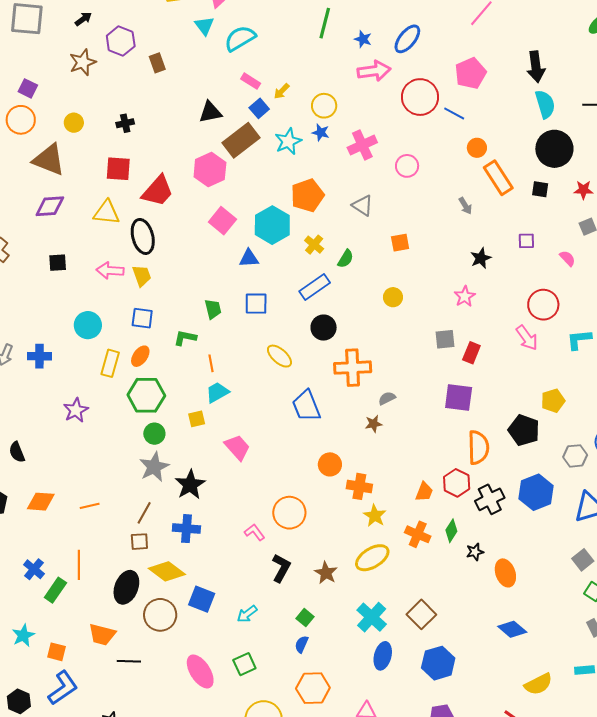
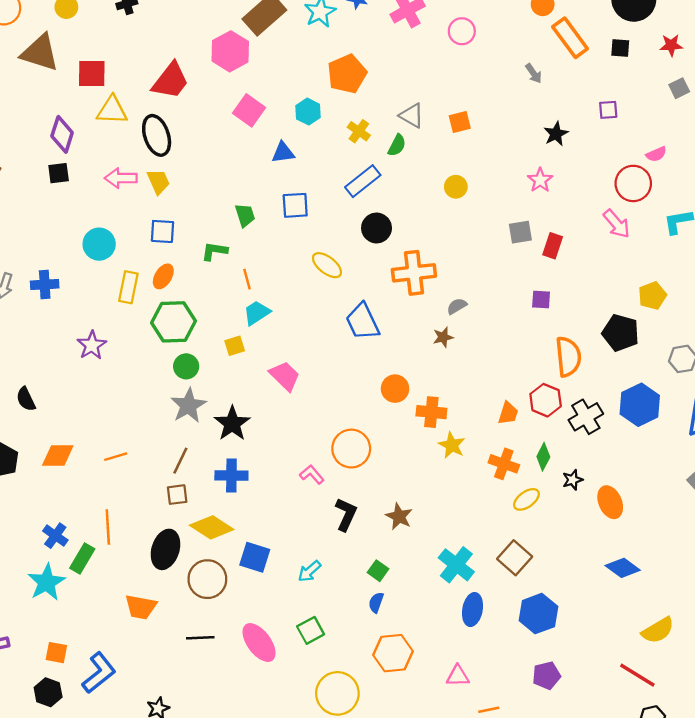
red square: (118, 169) -> (92, 74), moved
purple diamond: (50, 206) -> (62, 134), moved, turned -64
gray triangle: (363, 206) -> (412, 116), moved
cyan hexagon: (272, 225) -> (308, 112), size x0.6
pink semicircle: (567, 258) -> (656, 154), moved, turned 114
purple square: (459, 397) -> (541, 299), size x0.6
yellow ellipse: (372, 558) -> (526, 499), moved, size x0.7
cyan star: (23, 635) -> (47, 582), moved, size x1.4
orange square: (57, 652) -> (56, 653), moved
black line: (129, 661) -> (200, 638), moved

